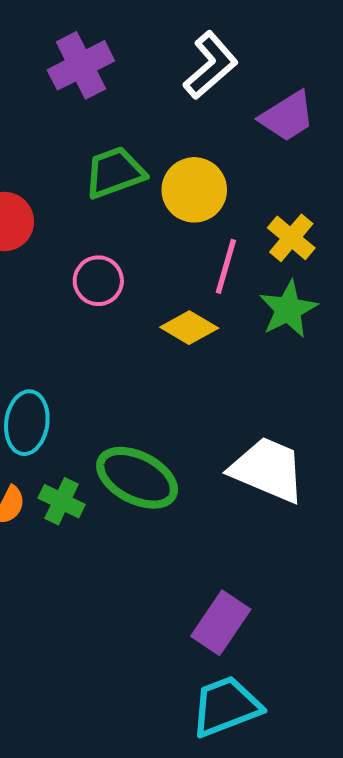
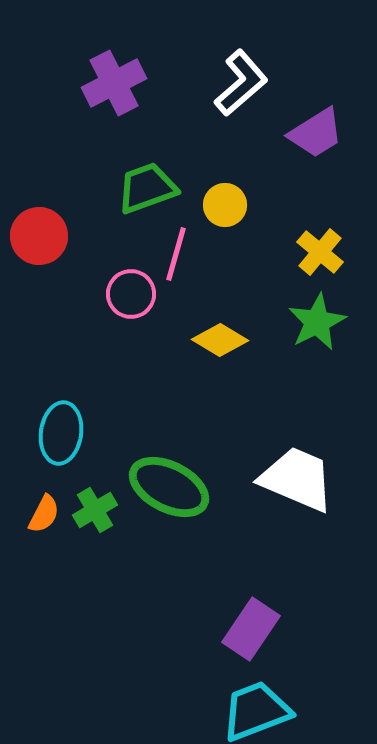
yellow circle: (194, 190) -> (225, 205), size x0.7
pink line: (226, 266) -> (176, 254), moved
green cross: (62, 501) -> (95, 510), turned 33

